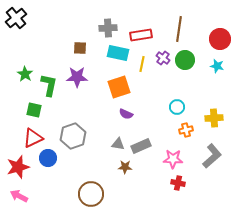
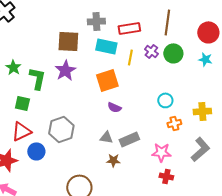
brown square: (80, 48) -> (68, 41), size x1.6
purple star: (77, 77) -> (65, 70), turned -30

